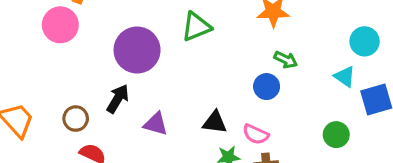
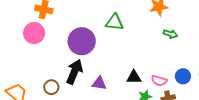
green triangle: (196, 27) -> (115, 22), turned 36
blue circle: (267, 87) -> (183, 76), moved
black arrow: (118, 99) -> (74, 72), size x1.4

